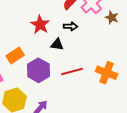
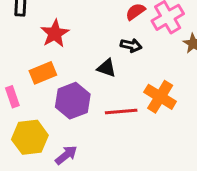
red star: (40, 25) -> (55, 33), moved
orange cross: (107, 73) -> (160, 97), moved

